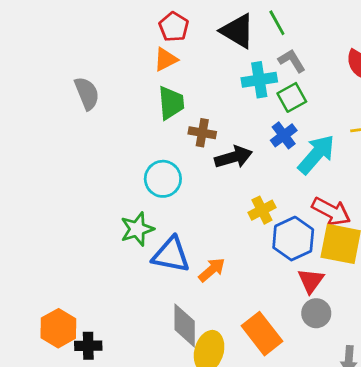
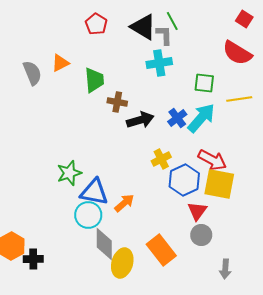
orange triangle: (166, 59) -> (60, 63), moved
gray L-shape: (292, 61) -> (164, 35), moved, turned 30
green square: (292, 97) -> (204, 83), moved, turned 35
blue cross: (284, 135) -> (177, 118), moved
cyan circle: (163, 179) -> (88, 215), moved

